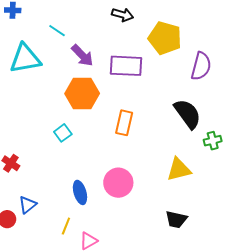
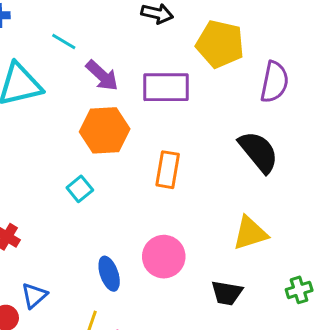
green cross: (213, 141) -> (299, 290), moved
black trapezoid: (176, 219) -> (227, 293), moved

